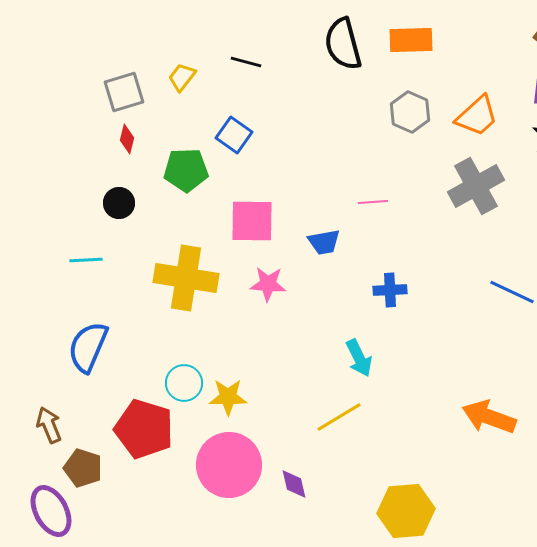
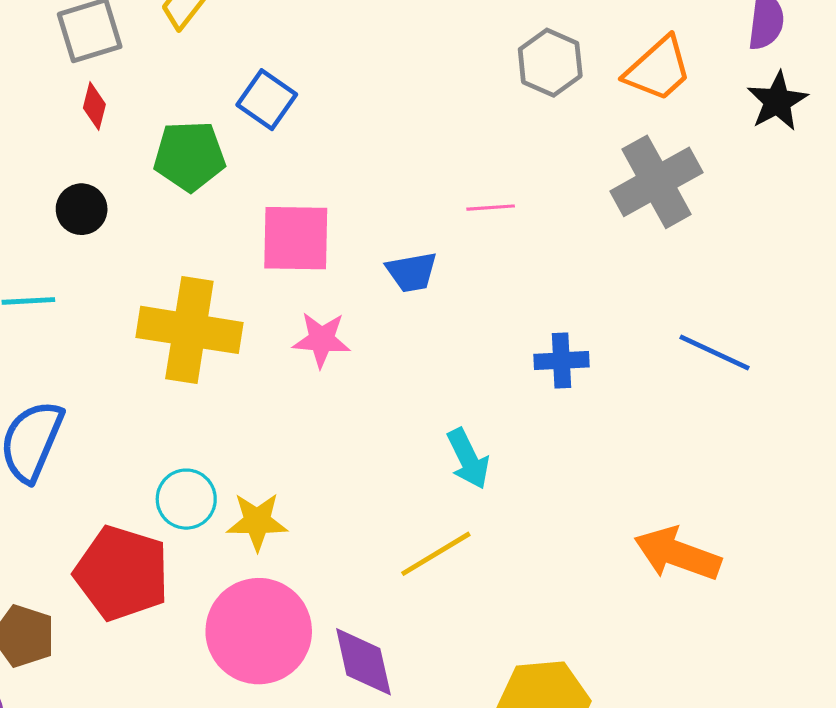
blue cross: (390, 290) -> (561, 361), moved
purple diamond: (294, 484) -> (363, 662), size x1.5

